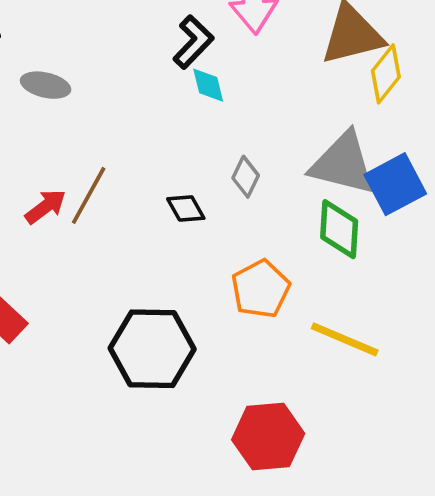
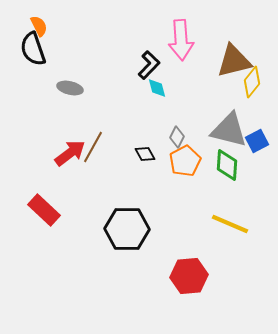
blue square: (395, 184) -> (257, 141), size x0.7
red arrow: (46, 207) -> (70, 153), size x1.4
orange pentagon: (261, 289) -> (185, 161), moved

